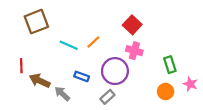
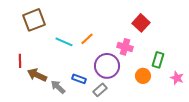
red square: (132, 25) -> (141, 23), moved
green rectangle: (170, 65) -> (158, 60), turned 35
blue rectangle: (82, 76) -> (79, 79), moved
orange circle: (166, 92) -> (143, 76), moved

